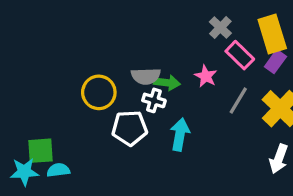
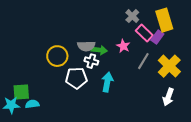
purple rectangle: (275, 62) -> (157, 37), moved

